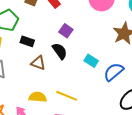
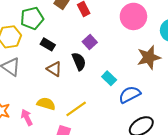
yellow line: (67, 96) -> (76, 109), turned -70

